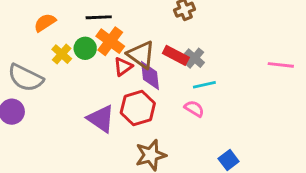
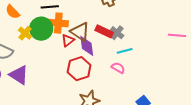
orange semicircle: (45, 23) -> (13, 12), turned -98
orange cross: (110, 41) -> (58, 23), turned -30
green circle: (85, 48) -> (41, 29), size x1.5
purple triangle: (101, 119) -> (19, 75), moved

